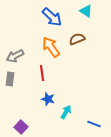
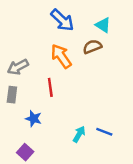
cyan triangle: (86, 11) -> (103, 25), moved
blue star: (48, 99) -> (34, 119), moved
blue line: (94, 124) -> (104, 132), moved

